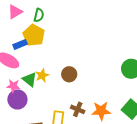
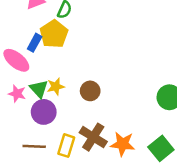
blue rectangle: (20, 44) -> (35, 43), turned -48
purple circle: (17, 100) -> (44, 112), moved
brown cross: (78, 109) -> (93, 137), size x1.5

